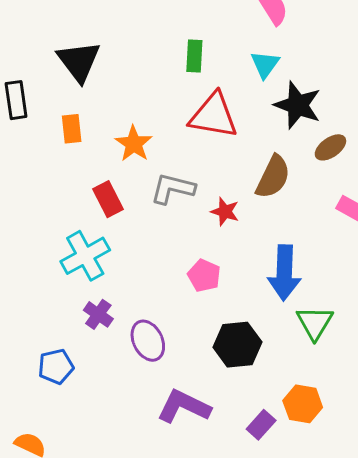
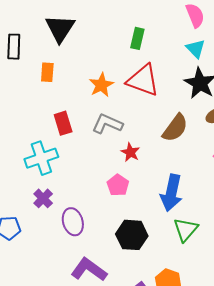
cyan triangle: (265, 64) -> (196, 49), moved, turned -30
orange star: (134, 144) -> (101, 85), moved
red star: (225, 212) -> (130, 152), moved

